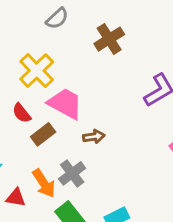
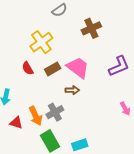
pink trapezoid: (65, 104) -> (78, 68), moved
brown rectangle: (43, 134) -> (53, 69), moved

